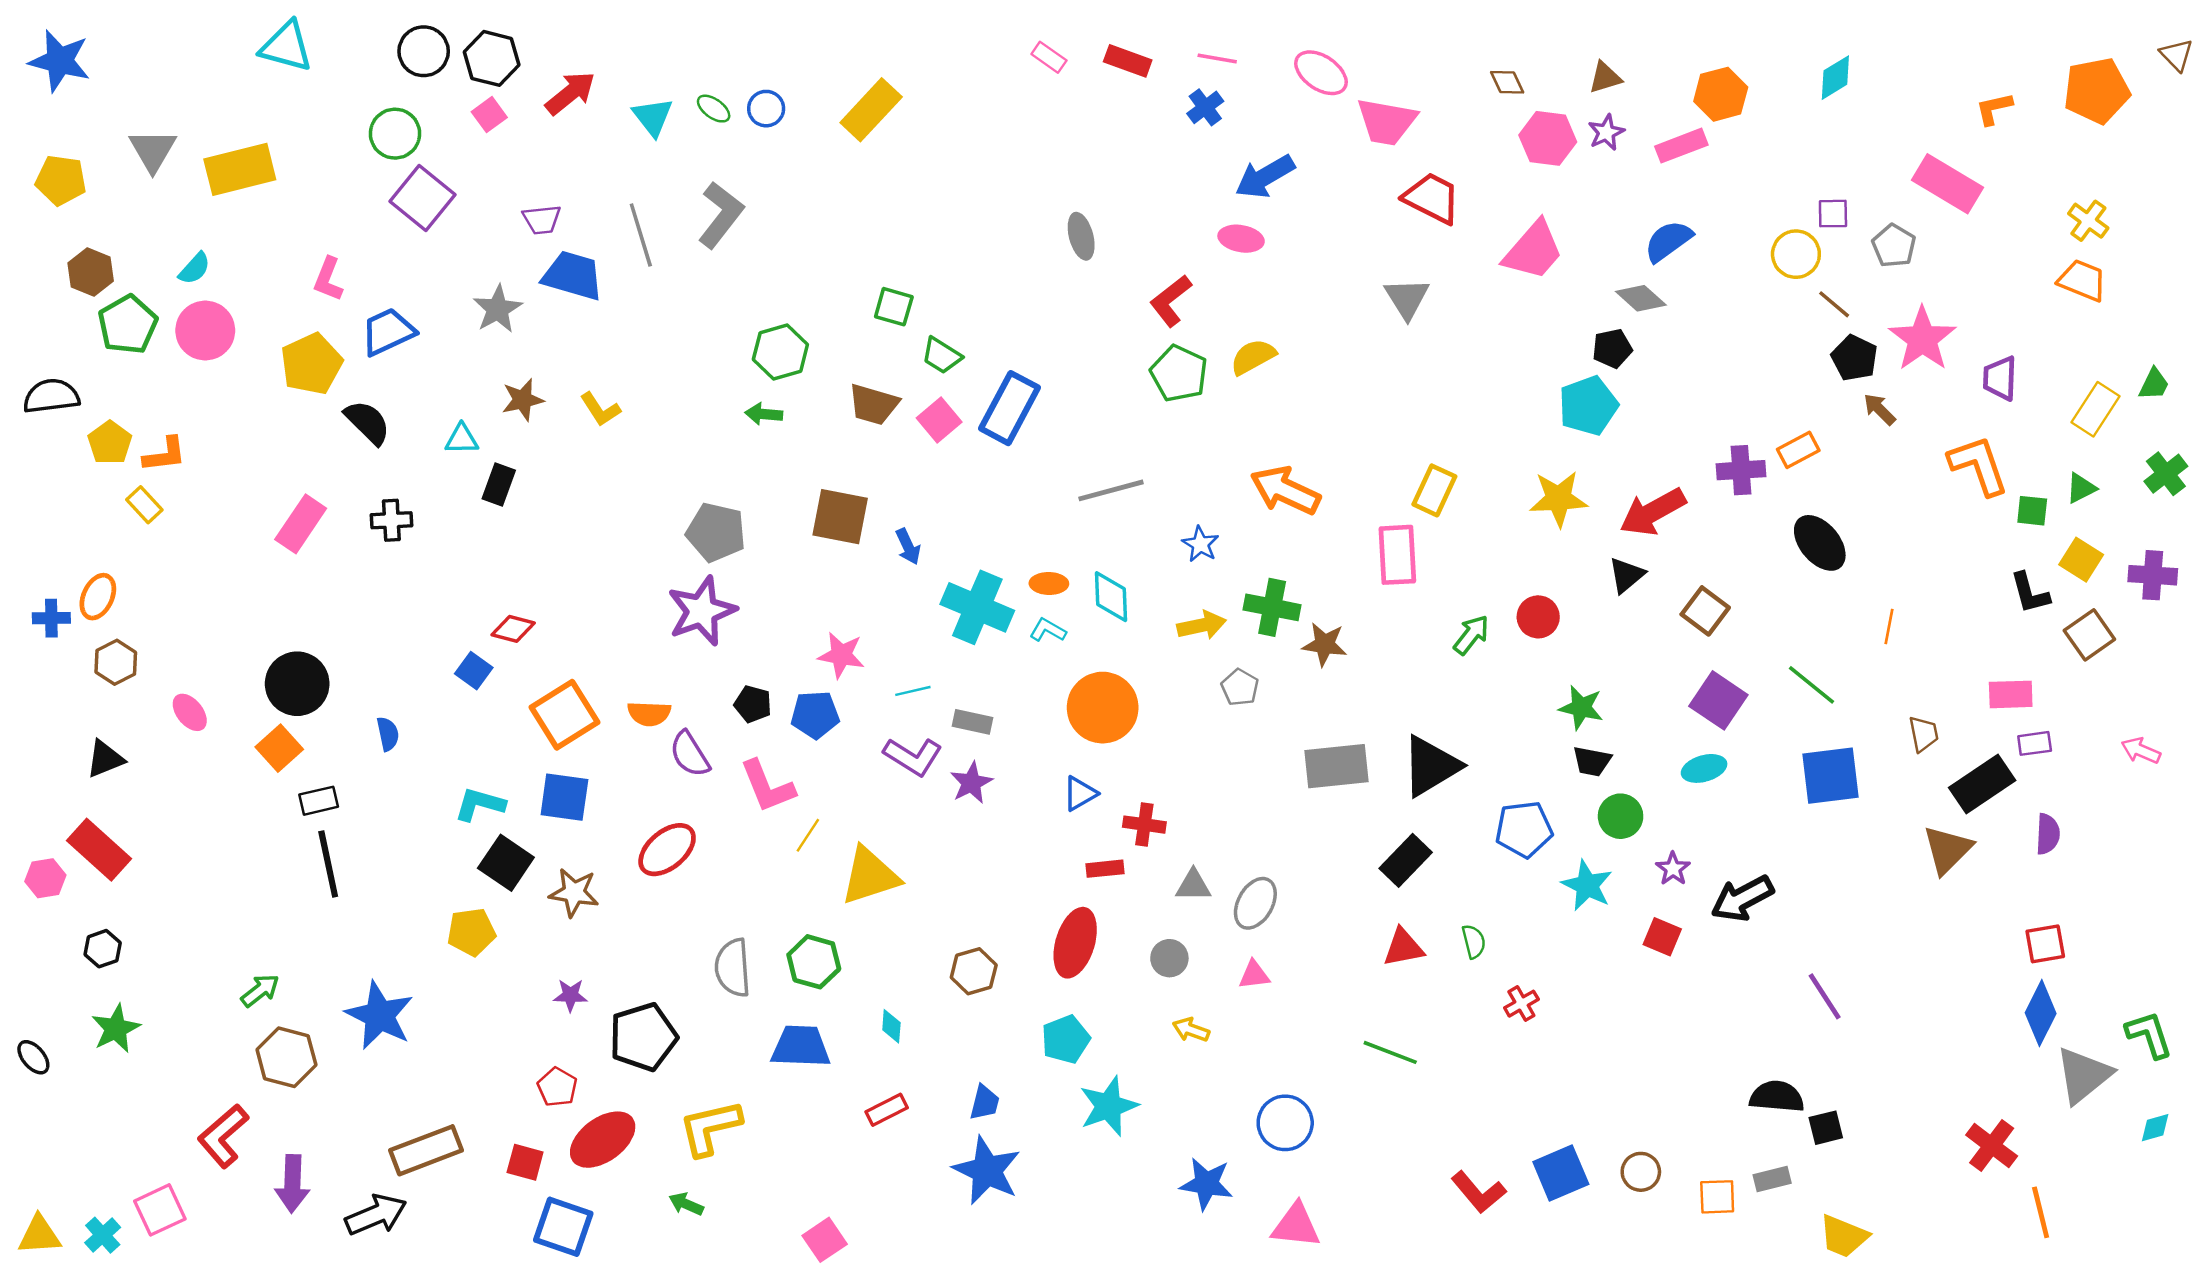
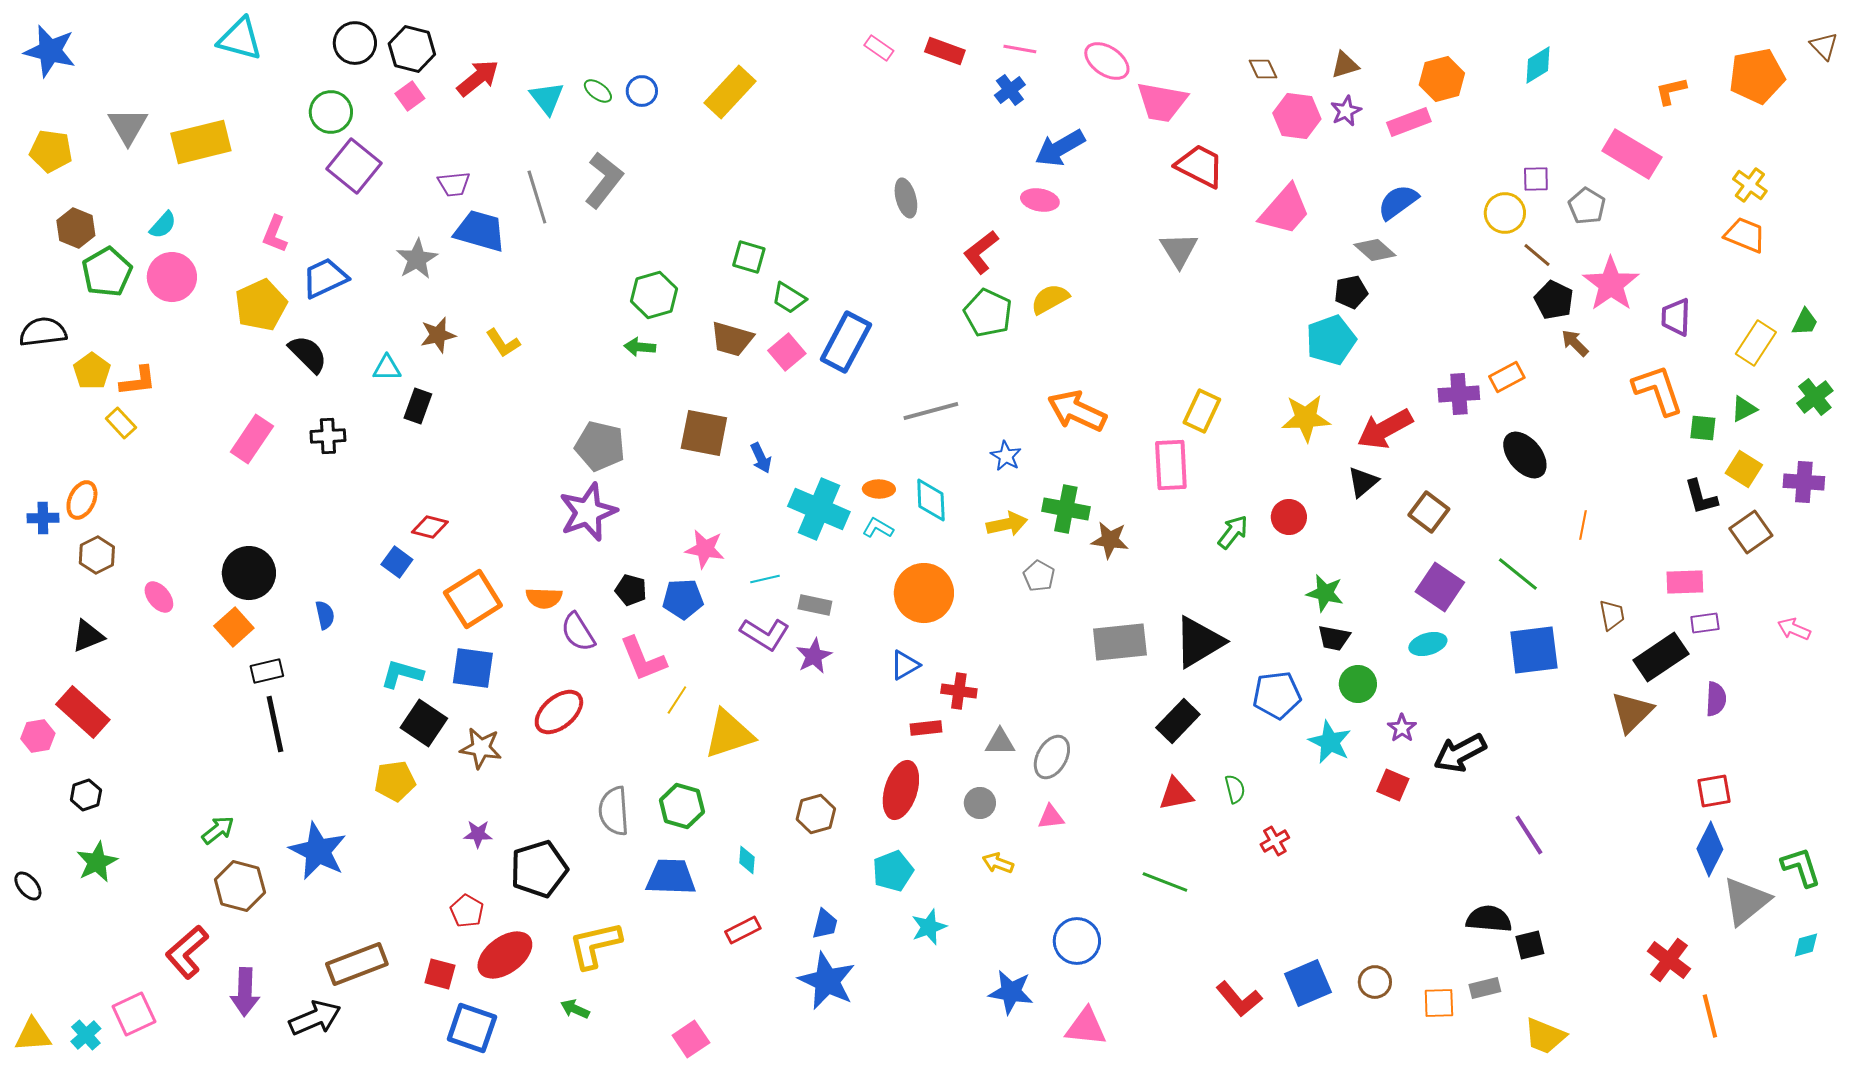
cyan star: (1109, 1106) -> (929, 927), size x0.7

